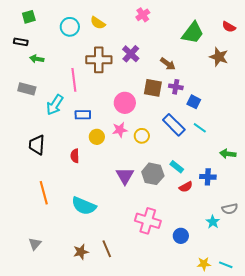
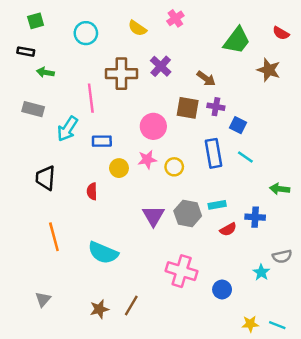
yellow semicircle: (98, 23) -> (137, 28), moved
blue rectangle: (174, 125) -> (213, 153), turned 35
cyan rectangle: (177, 167) -> (217, 205), turned -48
brown line: (107, 249) -> (131, 305), turned 54

